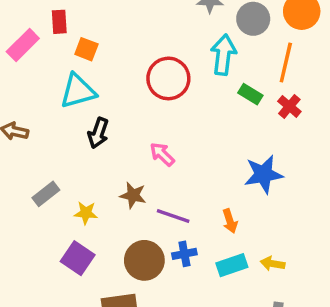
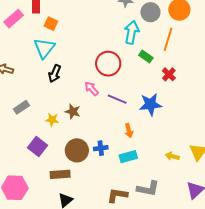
red circle: (168, 78) -> (108, 64), moved
cyan triangle: (78, 91) -> (44, 48), turned -40
red cross: (289, 106) -> (169, 74), moved
yellow star: (86, 213) -> (52, 120), moved
purple line: (173, 216) -> (117, 99), moved
yellow arrow: (273, 264) -> (172, 156), moved

